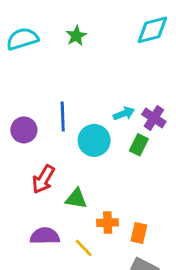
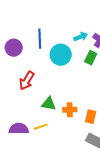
green triangle: (76, 199) -> (49, 104), moved
purple semicircle: (45, 236) -> (19, 129), moved
yellow line: (84, 248) -> (41, 127), moved, turned -64

